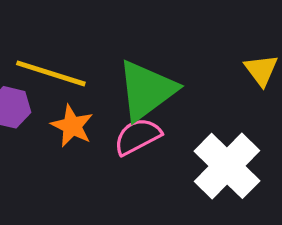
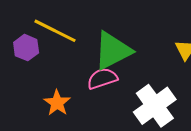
orange star: (72, 126) -> (57, 103), moved

